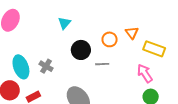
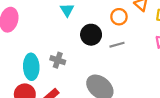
cyan ellipse: (21, 67) -> (31, 67), turned 30

